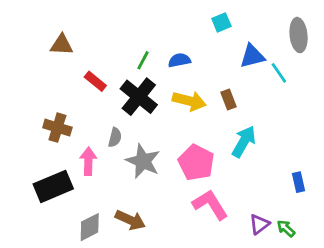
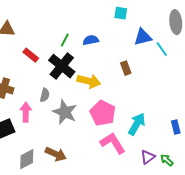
cyan square: (221, 22) -> (121, 13), turned 32
yellow arrow: (189, 101) -> (89, 81), moved
cyan arrow: (244, 142) -> (137, 124), moved

